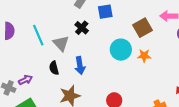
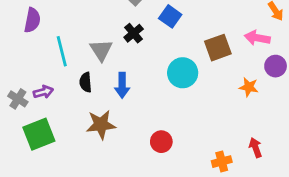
blue square: (105, 12) -> (170, 16), turned 35
cyan line: (38, 35) -> (62, 51), moved
orange star: (144, 56) -> (249, 87), moved

